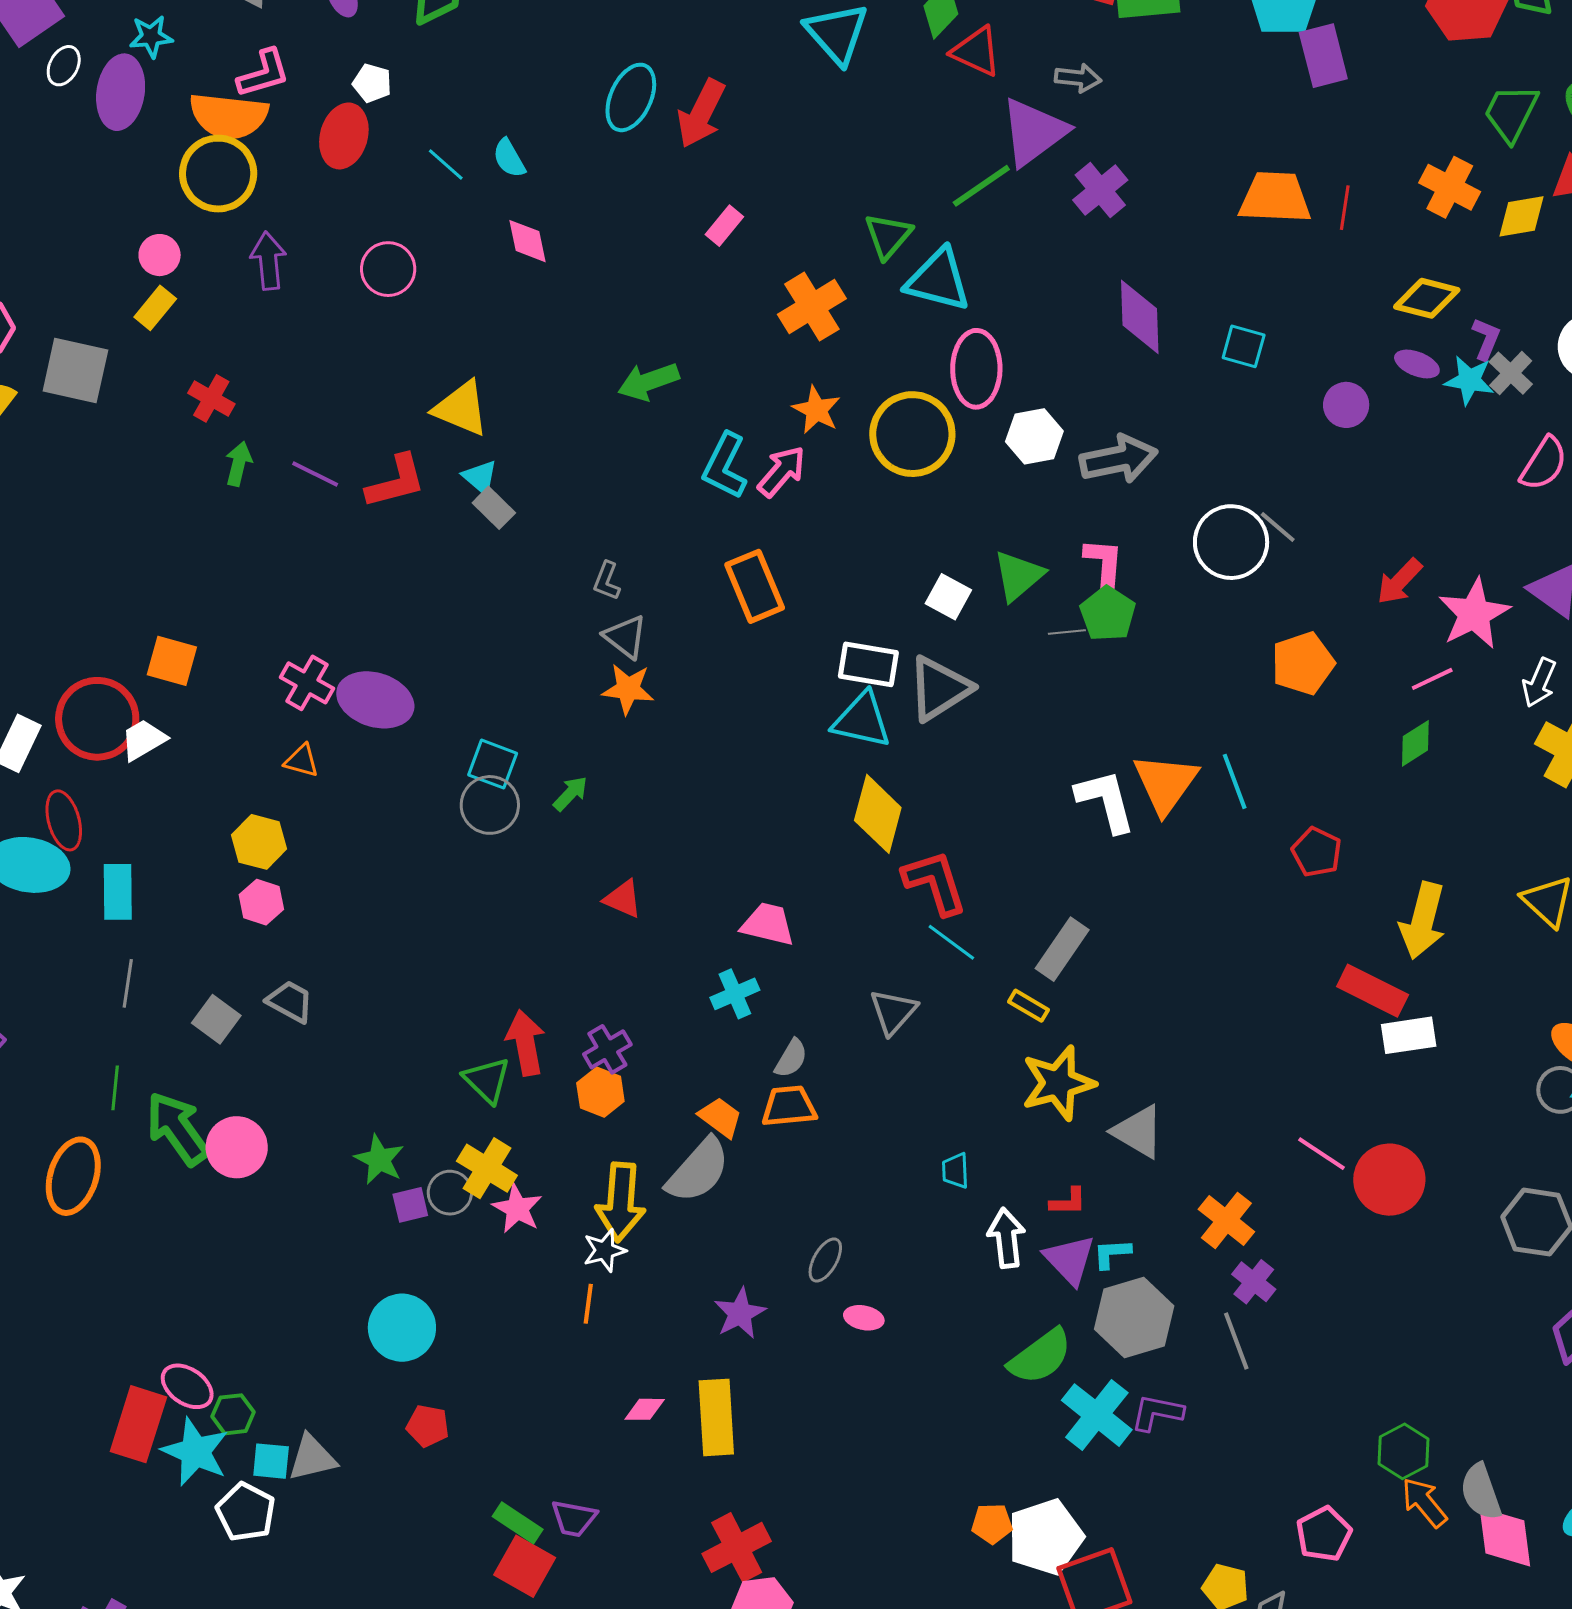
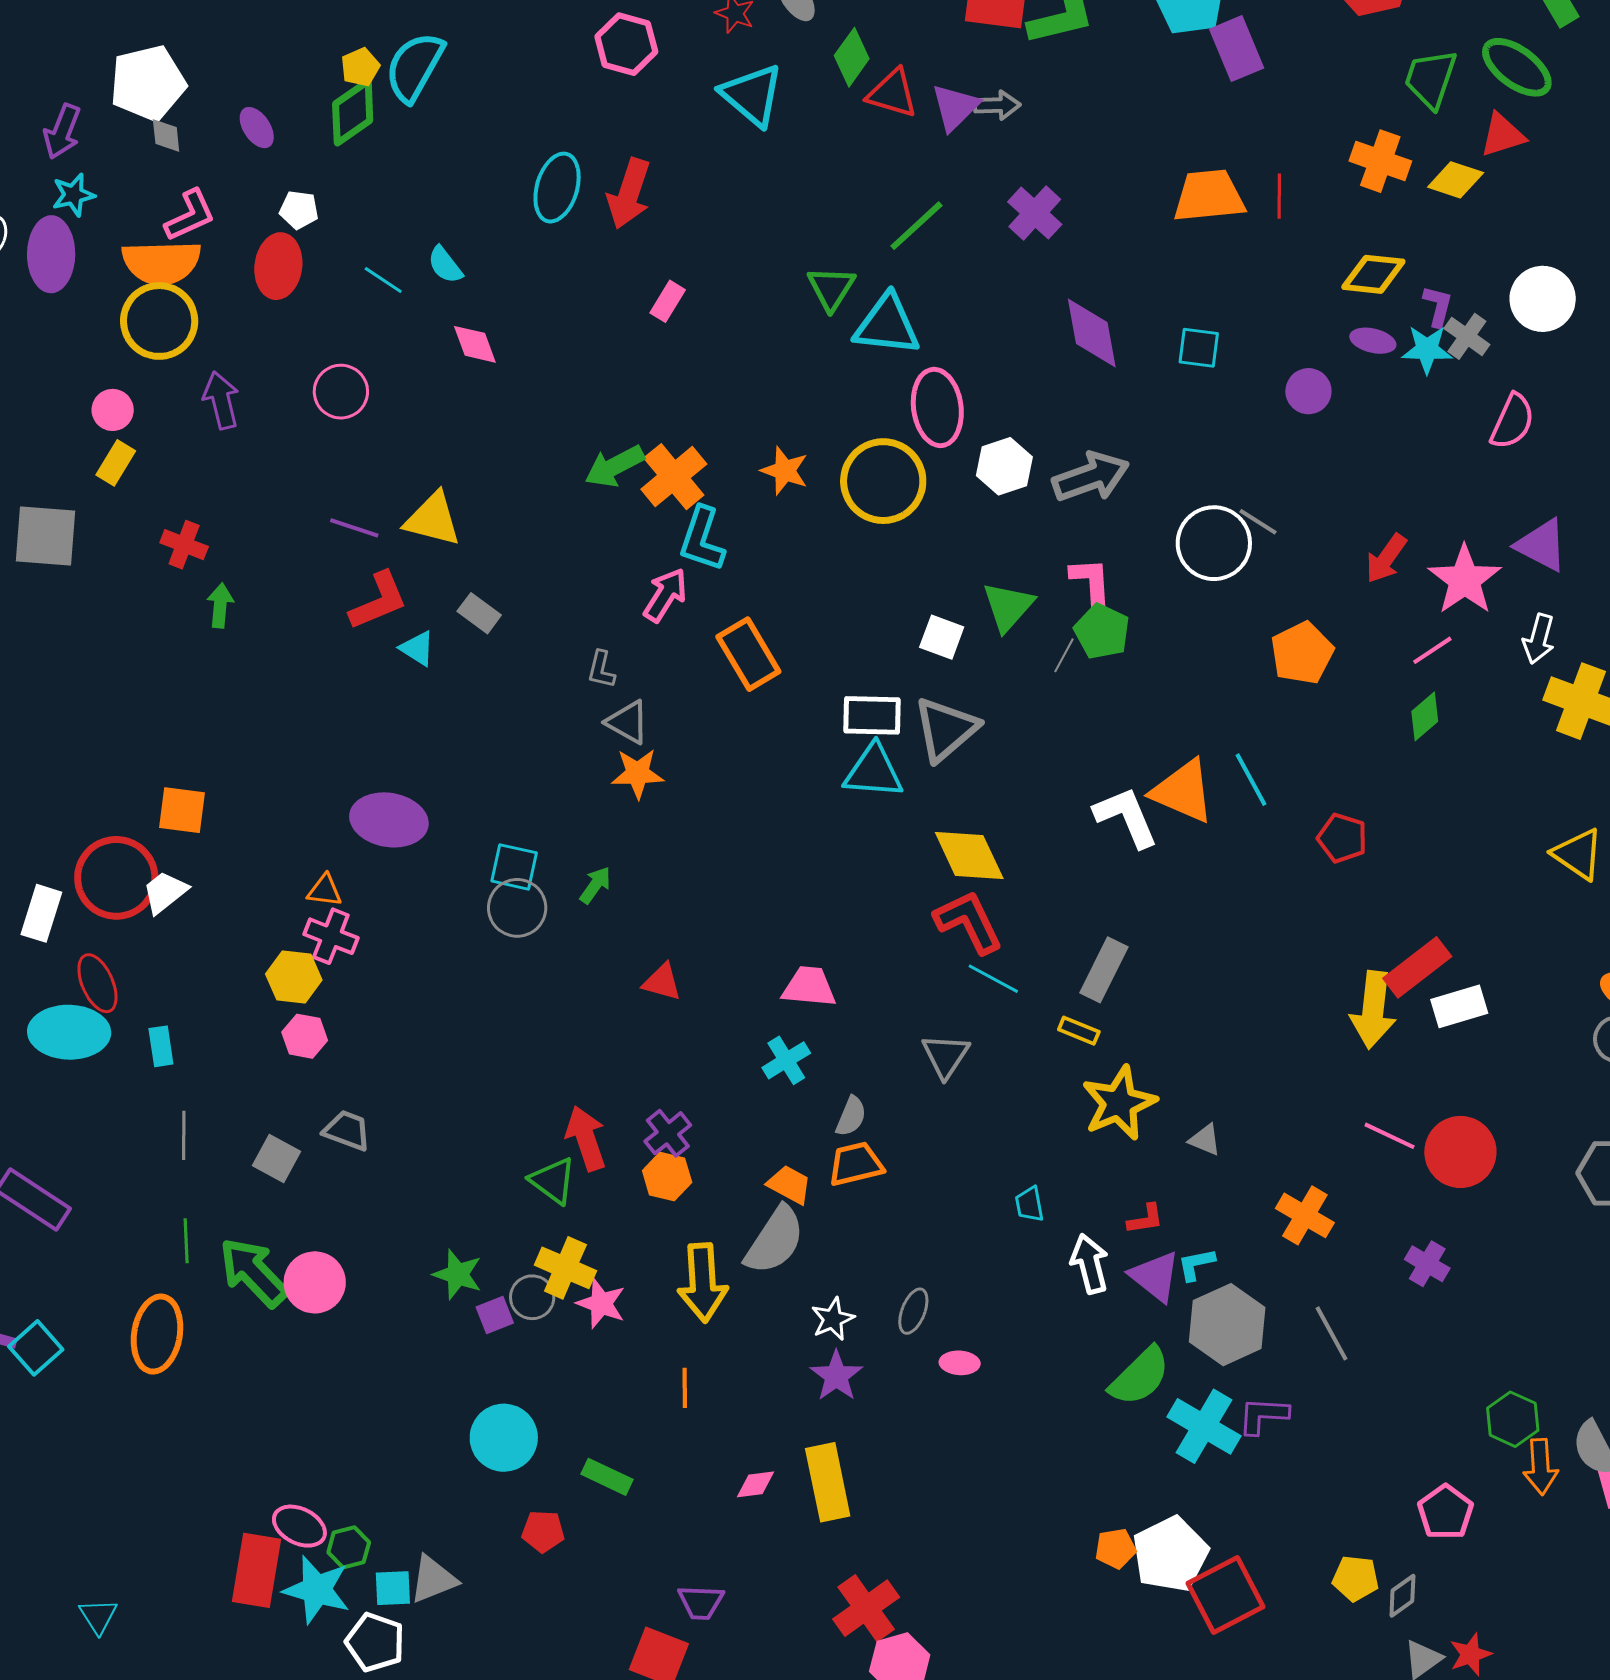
purple triangle: (1034, 132) -> (955, 107), moved, size x0.7
yellow diamond: (1521, 216) -> (1456, 180), turned 36
orange cross: (812, 307) -> (674, 477), moved
pink arrow: (782, 471) -> (665, 595), moved
purple line: (315, 474) -> (354, 528), moved
cyan triangle: (480, 477) -> (417, 648), moved
gray line: (1067, 632) -> (1064, 655), turned -48
pink cross: (307, 683) -> (331, 936), moved
orange triangle: (1165, 783) -> (1183, 791), turned -34
yellow diamond: (878, 814) -> (969, 856), moved, turned -32
cyan rectangle: (118, 892) -> (161, 1046), size x0.7
yellow arrow: (1423, 921) -> (1373, 1010), moved
red rectangle: (1373, 991) -> (1417, 967), turned -56
gray triangle: (1138, 1132) -> (1205, 1140), size x0.6
white star: (605, 1250) -> (833, 1319), moved
purple cross: (1254, 1282) -> (1427, 1264), moved
orange arrow: (1424, 1502) -> (1541, 1467), turned -136
green rectangle: (518, 1523) -> (607, 1477), moved

